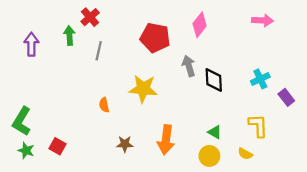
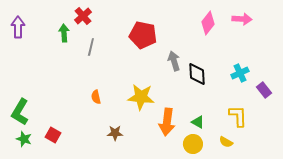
pink diamond: (200, 25) -> (208, 23), moved
purple arrow: (31, 44) -> (18, 27), moved
yellow star: (143, 89) -> (141, 97), moved
orange arrow: (166, 140) -> (167, 122), moved

